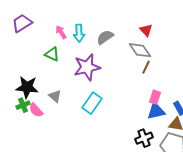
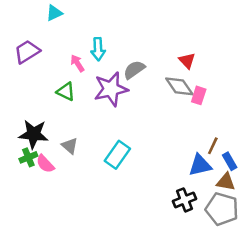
cyan arrow: (79, 33) -> (98, 49), moved
purple star: (87, 67) -> (111, 89), moved
brown line: (146, 67) -> (213, 146), moved
pink rectangle: (155, 97) -> (199, 95), moved

